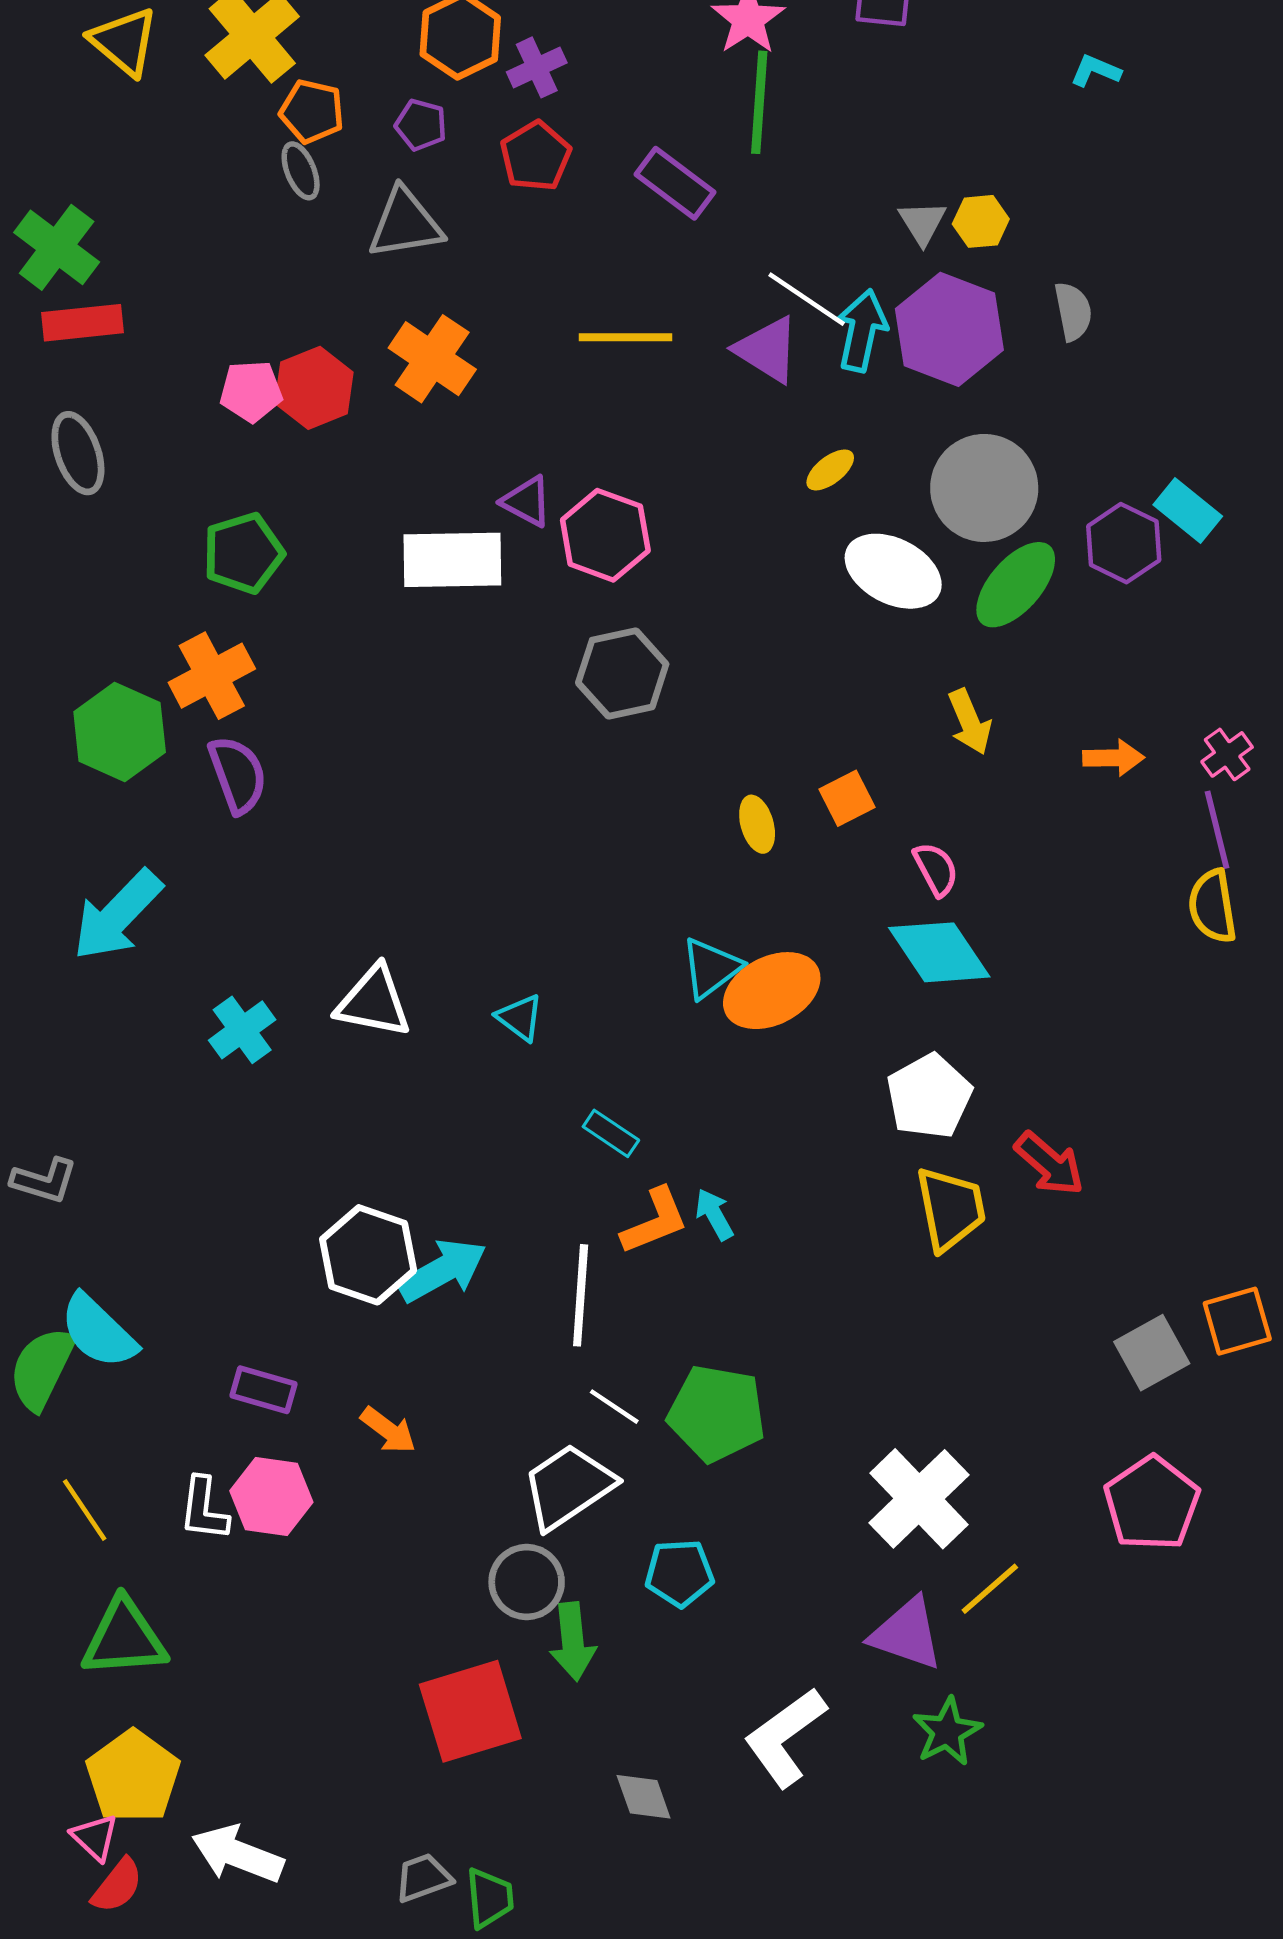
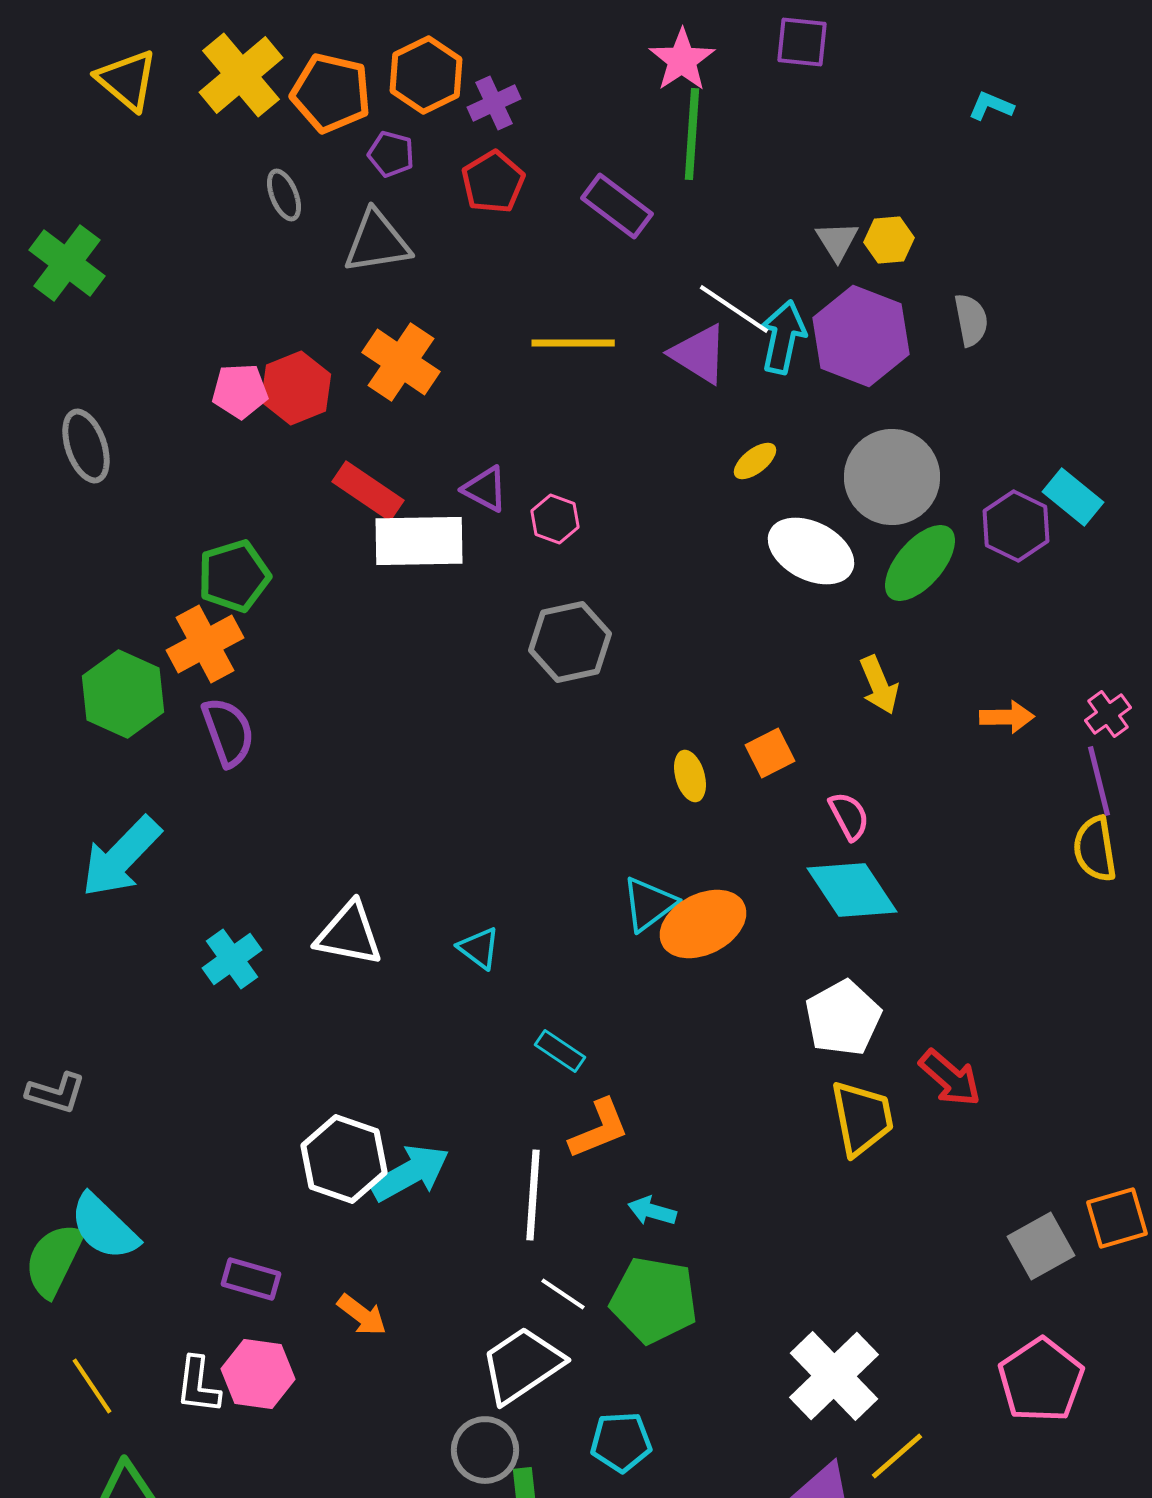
orange pentagon: (312, 111) -> (331, 93), moved, size x1.4
red rectangle: (82, 323) -> (368, 491), moved, turned 40
pink hexagon: (605, 535) -> (555, 519), size x0.6
green pentagon: (243, 553) -> (234, 576), moved
cyan arrow: (714, 1214) -> (652, 1211), moved, turned -45

